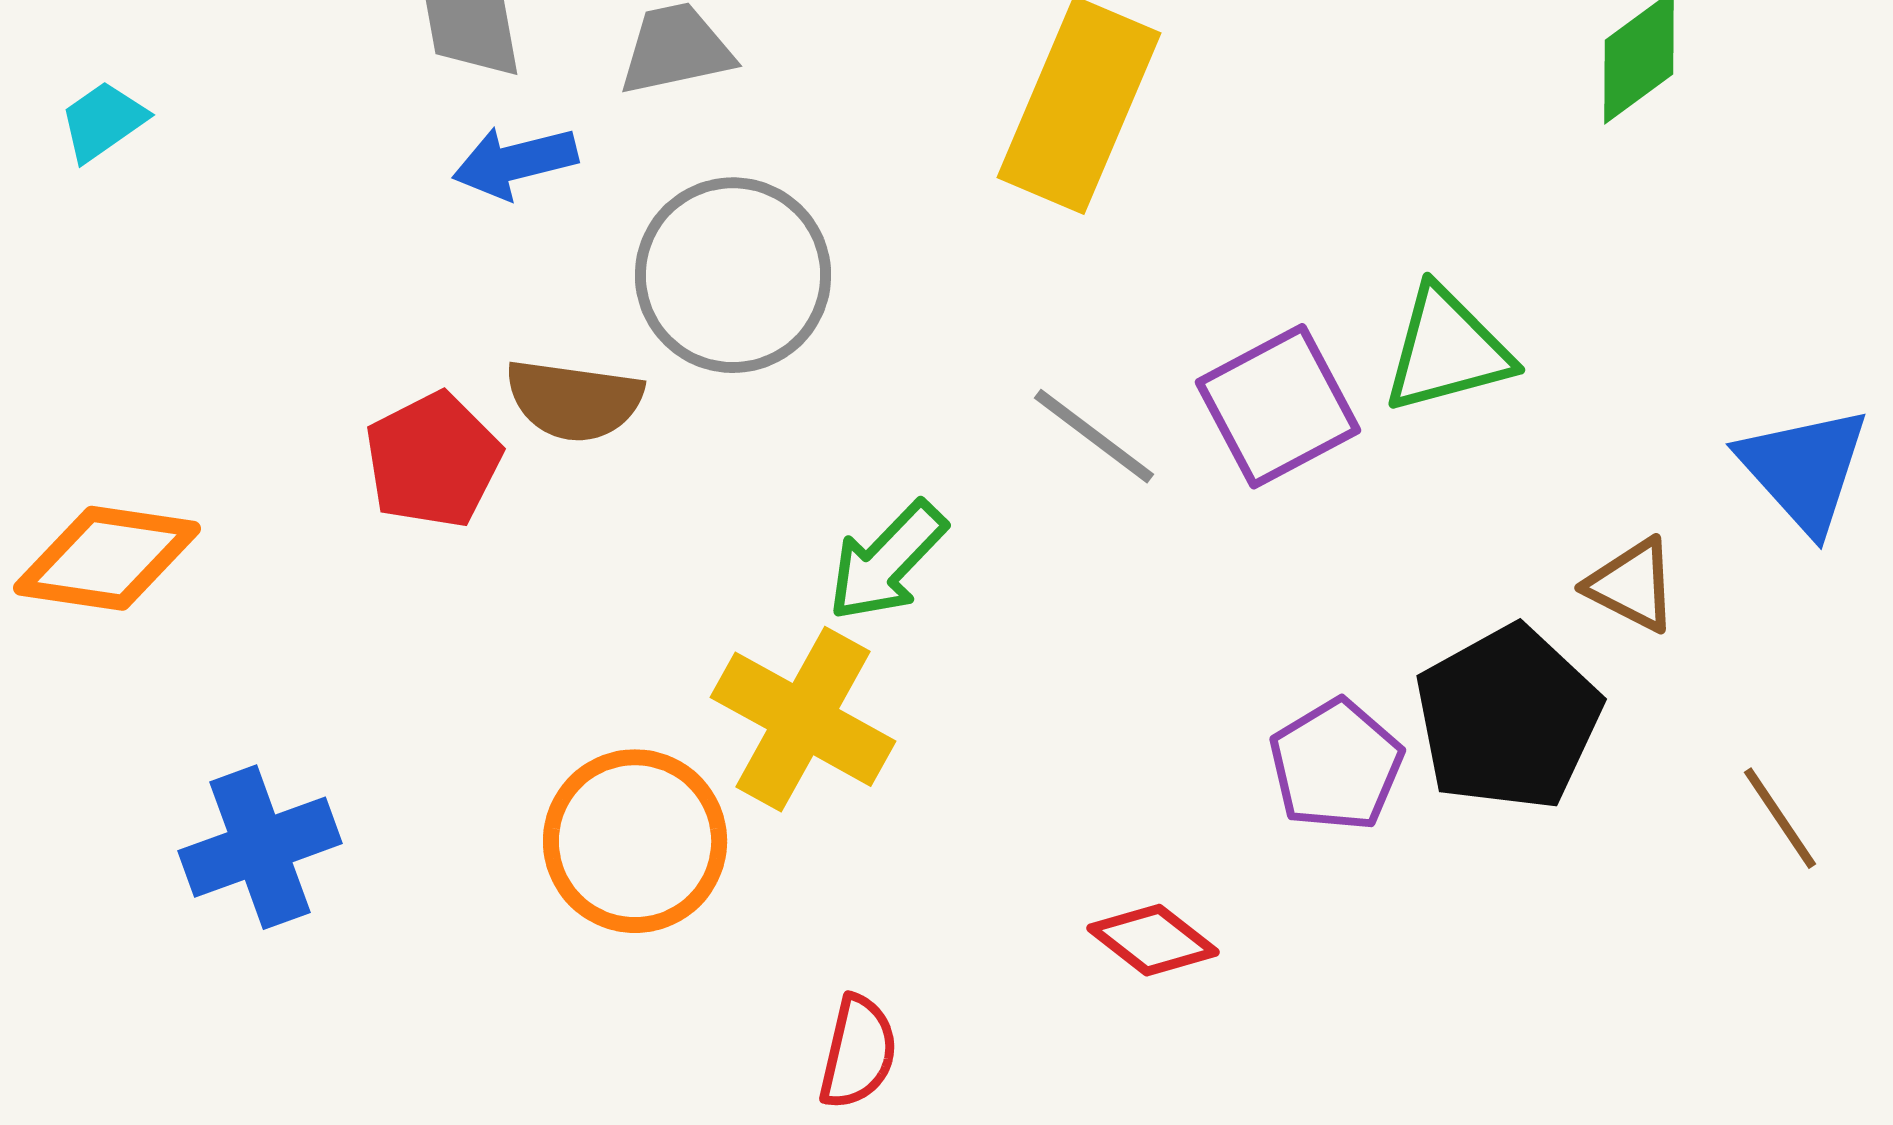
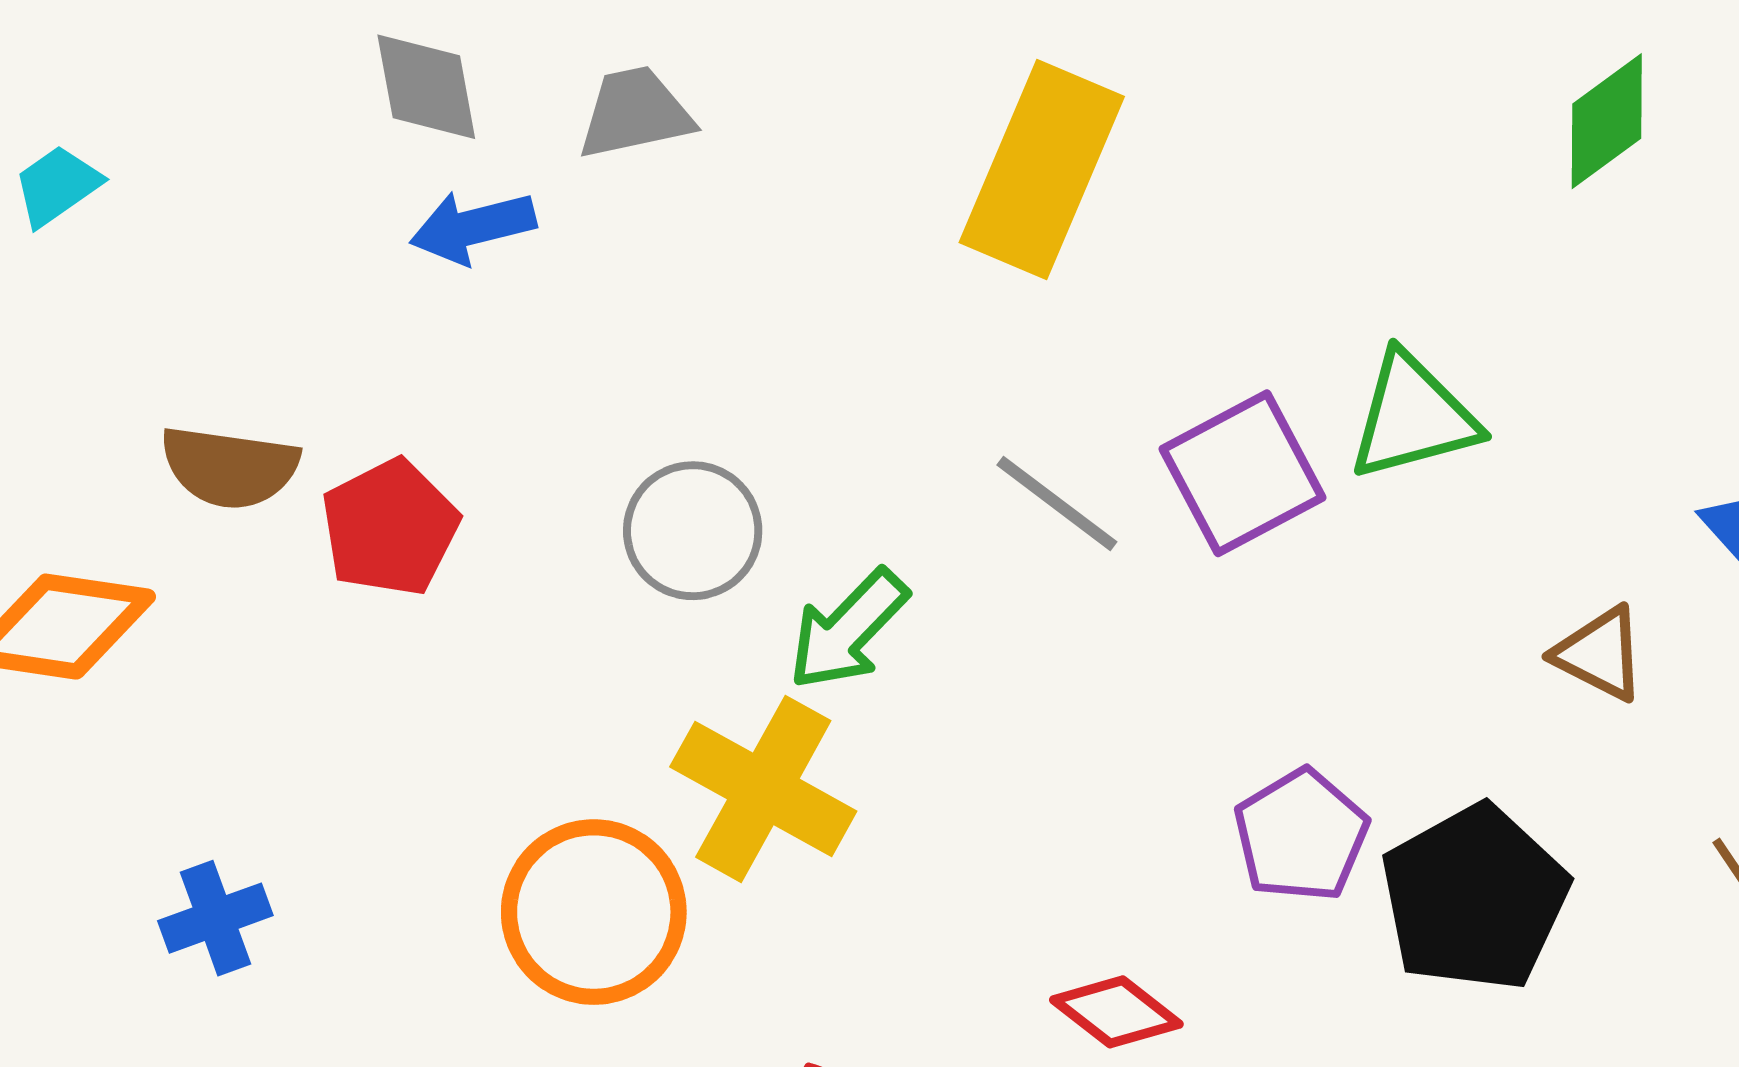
gray circle: (733, 275) -> (693, 531), moved, size x0.7
brown semicircle: (574, 400) -> (230, 467), moved
black pentagon: (1508, 718) -> (1475, 898), moved
blue cross: (260, 847) -> (215, 918), size x0.7

